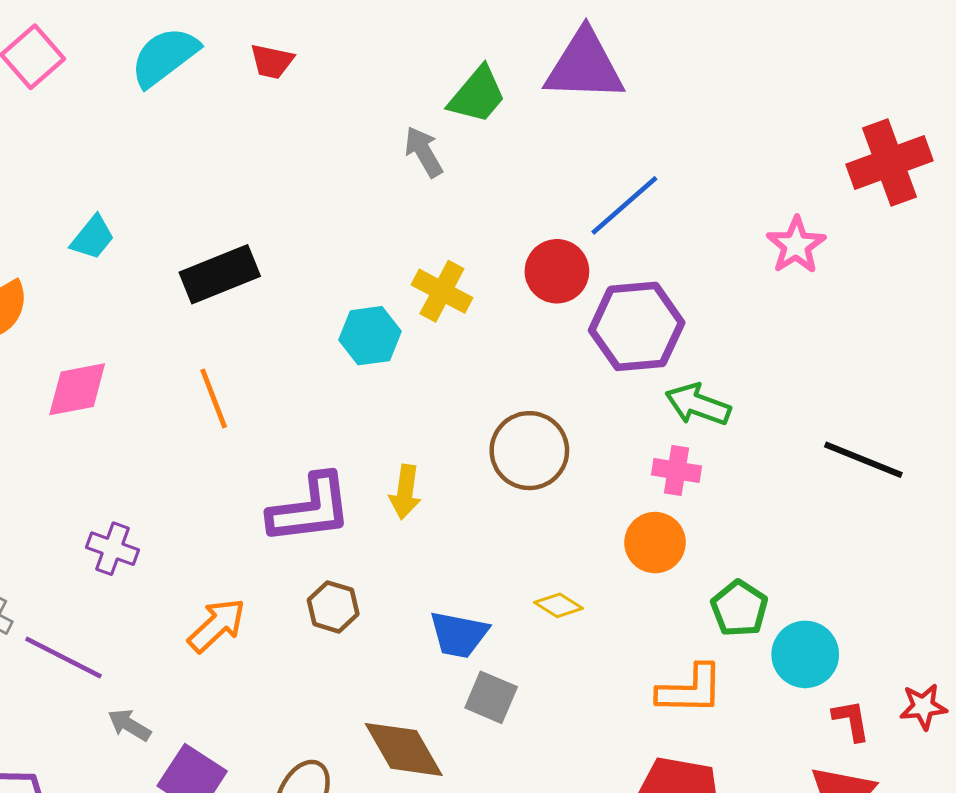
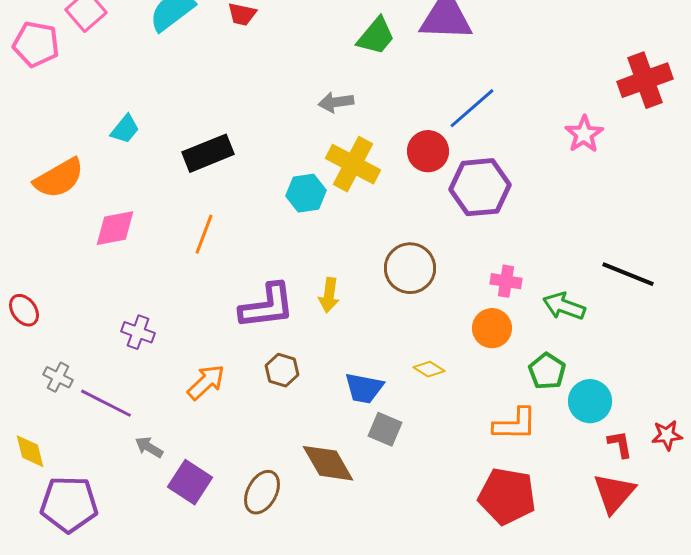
gray arrow: (424, 152) -> (336, 102), moved, turned -68
yellow cross: (442, 291) -> (353, 164), size x1.4
orange line: (214, 398) -> (204, 234), turned 42
green arrow: (698, 405) -> (564, 306), moved

